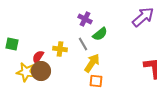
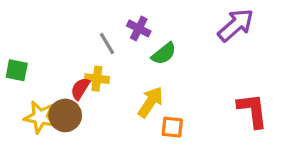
gray line: (83, 44) -> (107, 44), moved
red semicircle: (38, 57) -> (80, 89), moved
orange square: (96, 81) -> (172, 127), moved

